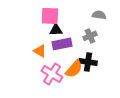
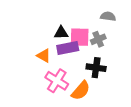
pink square: (50, 16) -> (80, 37), moved
orange semicircle: (74, 69) -> (81, 91), moved

